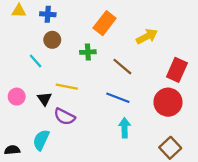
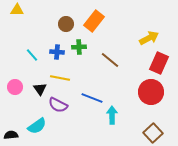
blue cross: (48, 14) -> (57, 52), moved
yellow arrow: (147, 36) -> (149, 38), moved
brown circle: (52, 40) -> (66, 24), moved
blue line: (118, 98) -> (92, 98), moved
cyan semicircle: (41, 140) -> (37, 126), turned -150

